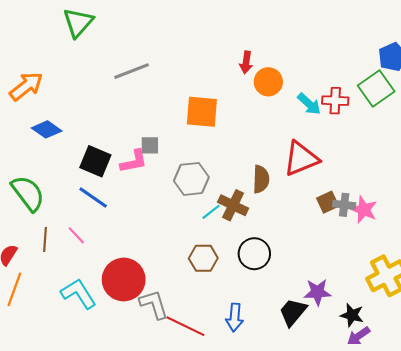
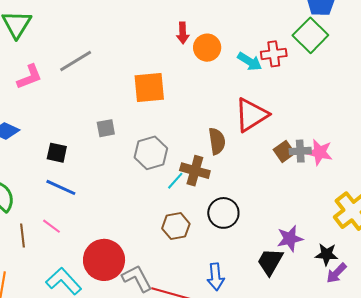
black square: (95, 161) -> (57, 153), size x0.7
pink L-shape: (134, 161) -> (29, 77), moved

